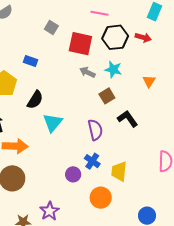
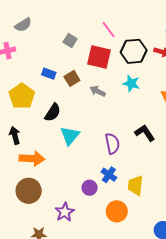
pink line: (99, 13) -> (109, 30), moved, turned 42
gray arrow: (87, 72) -> (98, 91), moved
brown square: (107, 96) -> (72, 78), moved
purple star: (49, 211) -> (65, 212), moved

